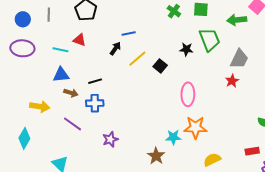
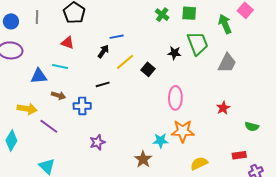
green arrow: (237, 20) -> (225, 24), turned 72
cyan line: (60, 50) -> (60, 66), moved
blue triangle: (61, 75) -> (39, 76), moved
black line: (95, 81) -> (103, 84), moved
red star: (232, 81) -> (223, 108), moved
purple line: (72, 124) -> (49, 126), moved

